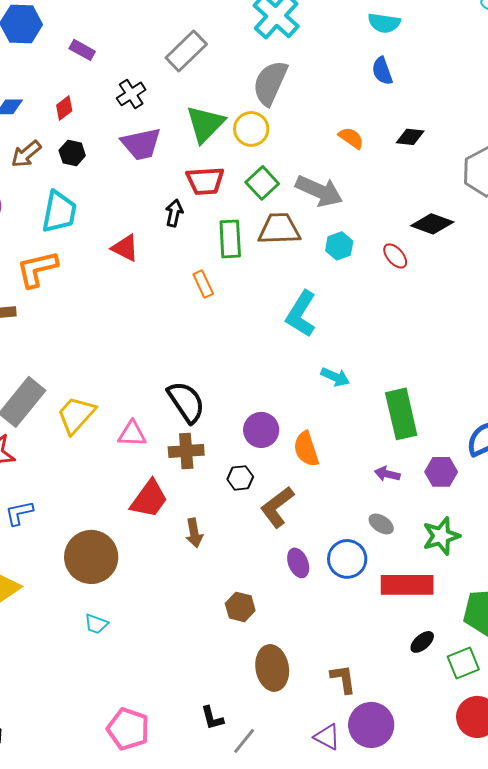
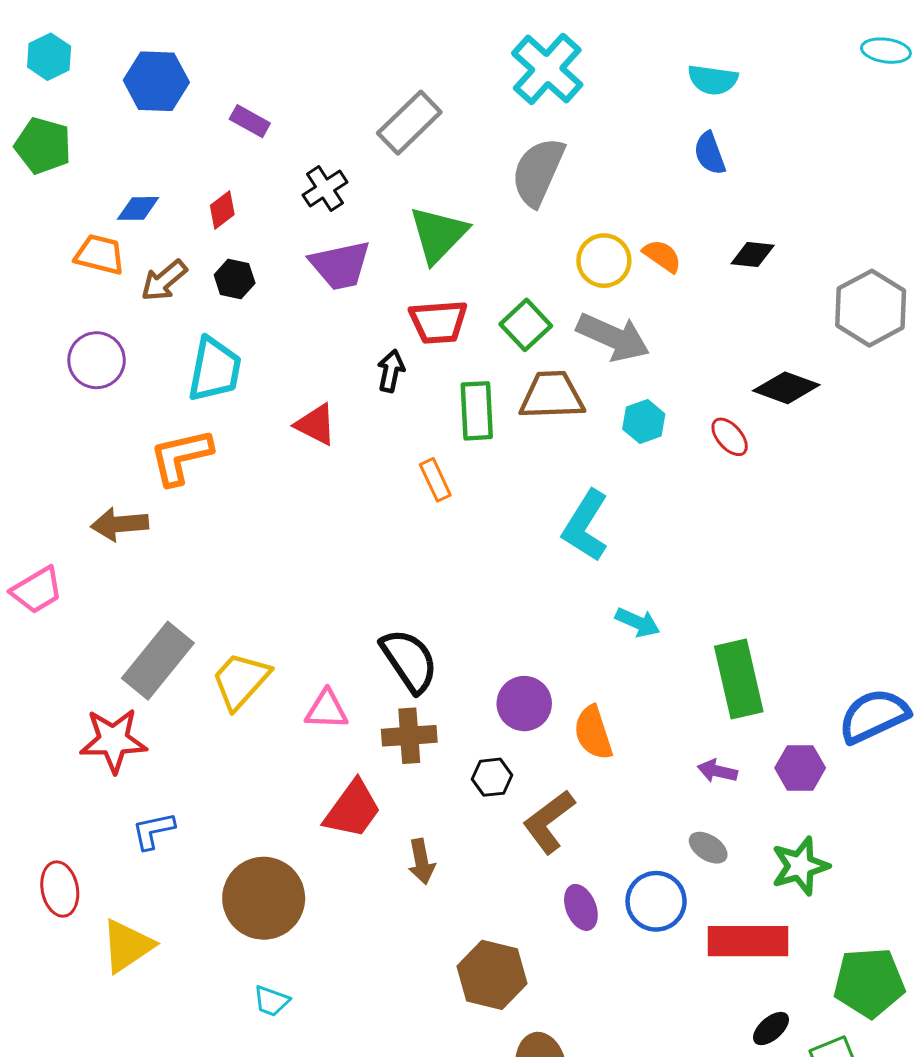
yellow circle: (251, 129) -> (604, 261), moved
brown hexagon: (240, 607) -> (492, 975), size x1.5

